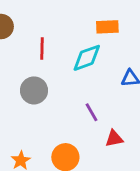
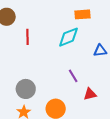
red line: (42, 48) -> (27, 37), moved
gray circle: (34, 90) -> (26, 89), moved

